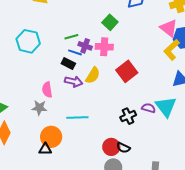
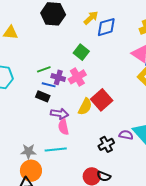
pink cross: (104, 47) -> (77, 77), turned -30
yellow semicircle: (93, 75) -> (85, 107), moved
purple arrow: (74, 82) -> (59, 114), moved
pink semicircle: (47, 90) -> (63, 127), moved
gray star: (39, 108) -> (28, 151), moved

